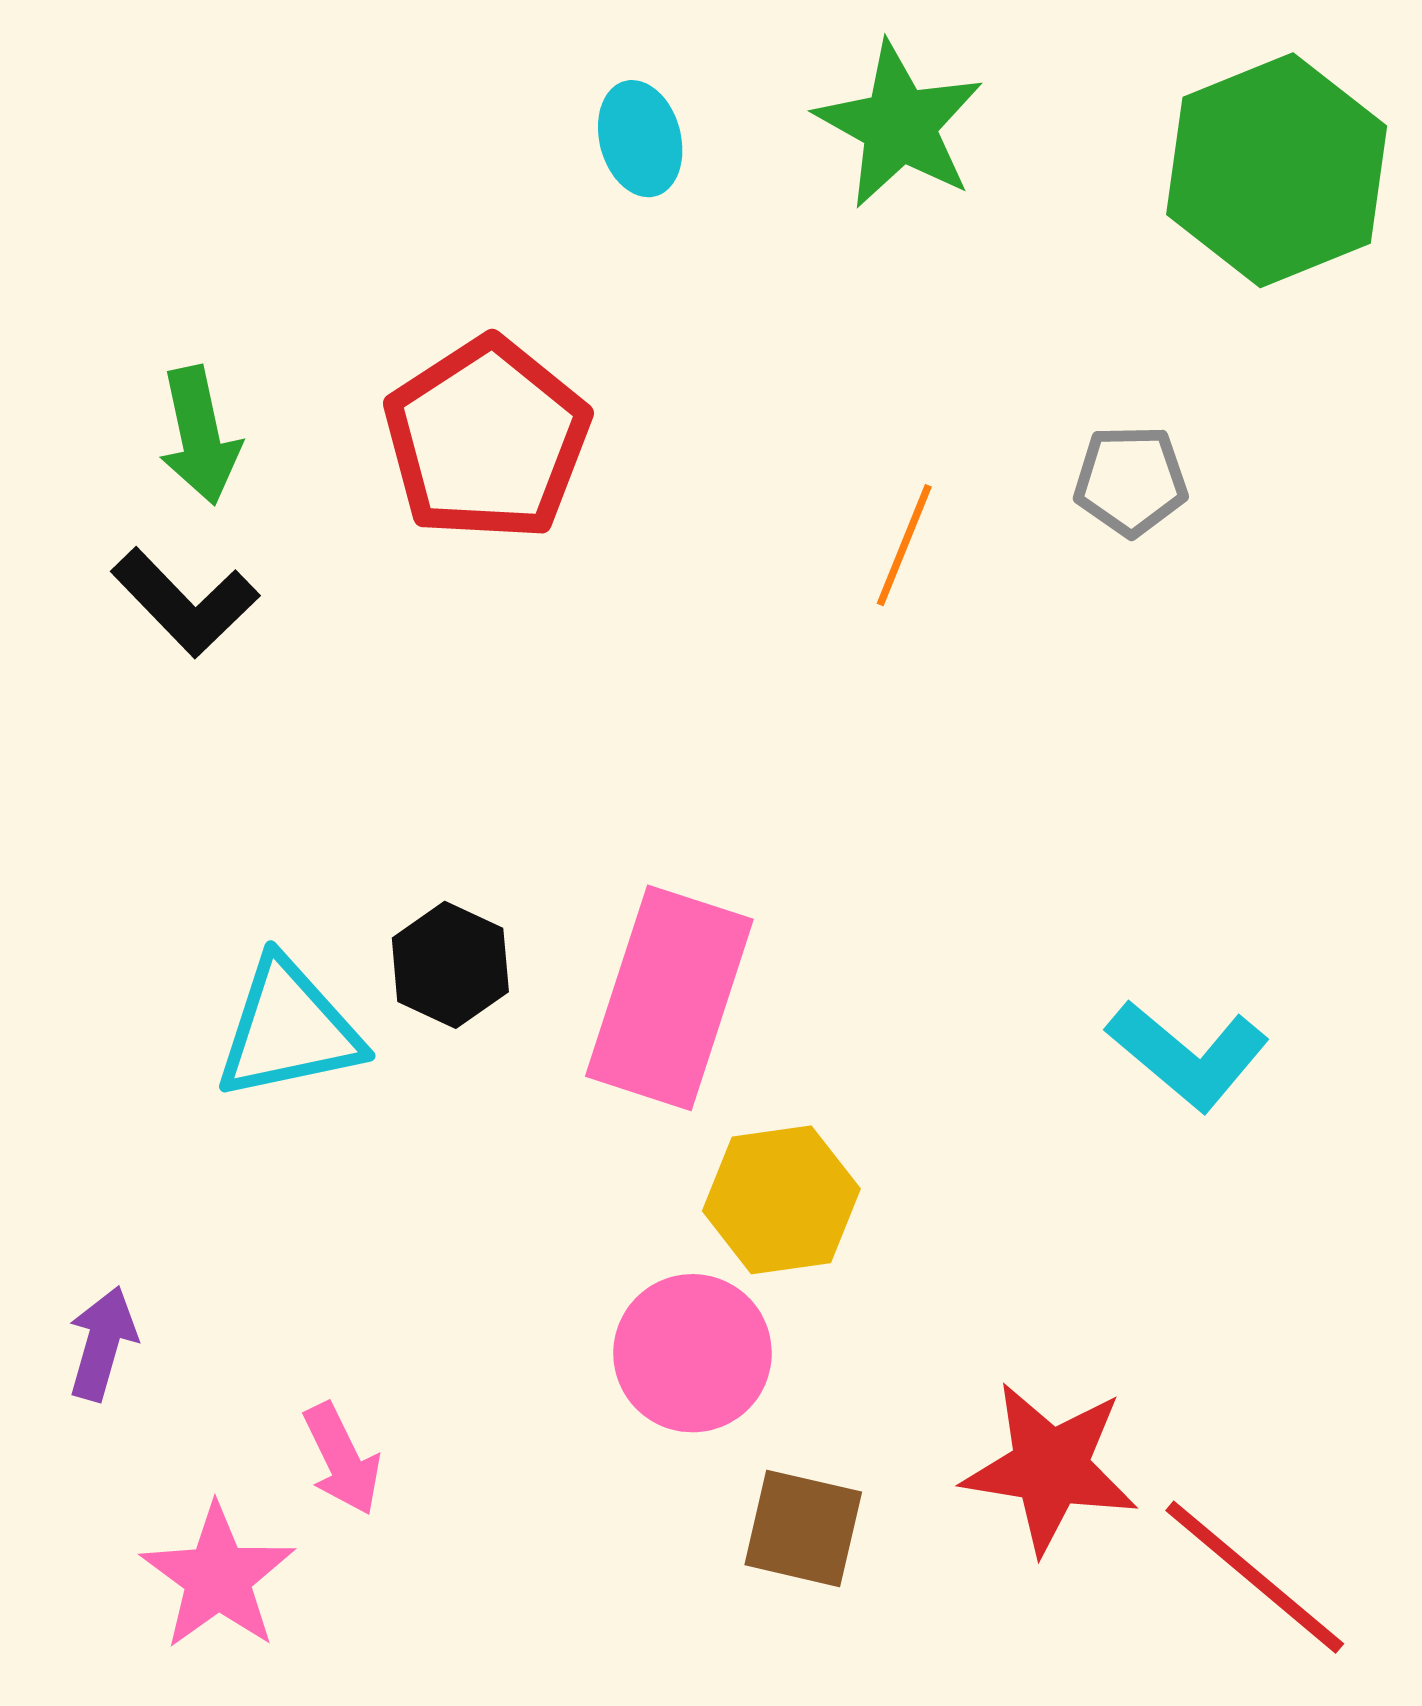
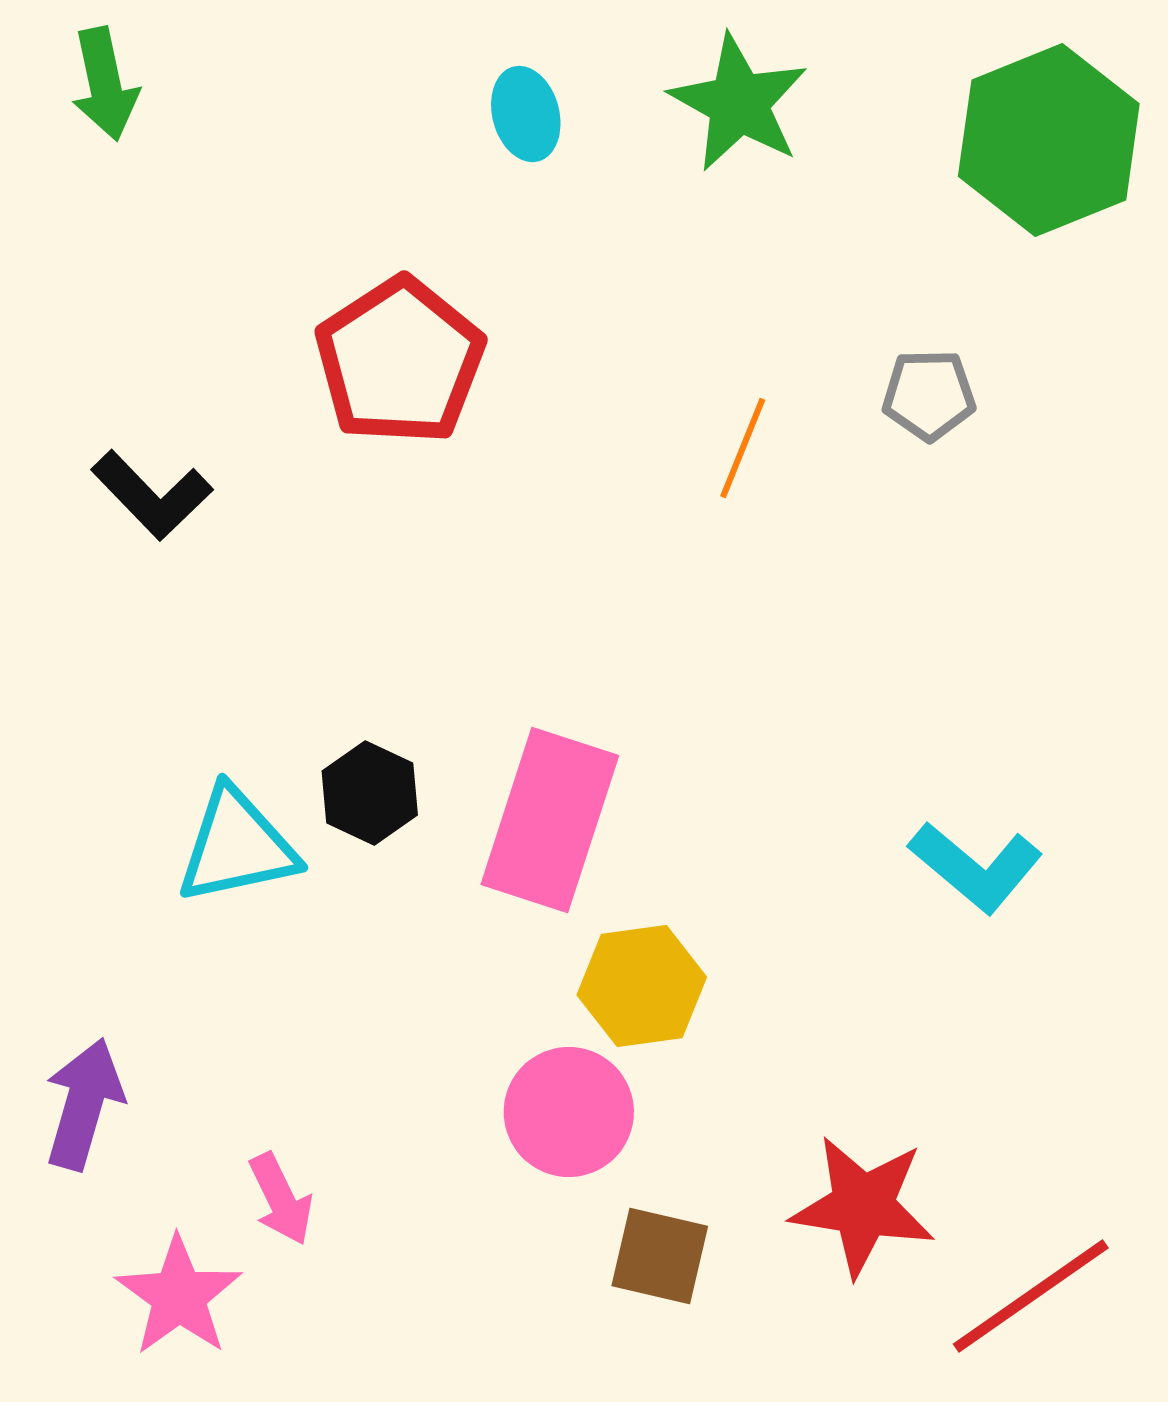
green arrow: (200, 436) -> (105, 84), moved
purple arrow: (102, 1343) -> (84, 1104), size x1.4
red line: (1255, 1577) -> (1031, 1296), turned -75

